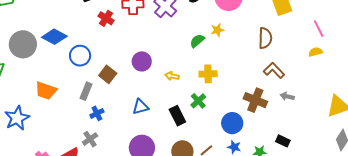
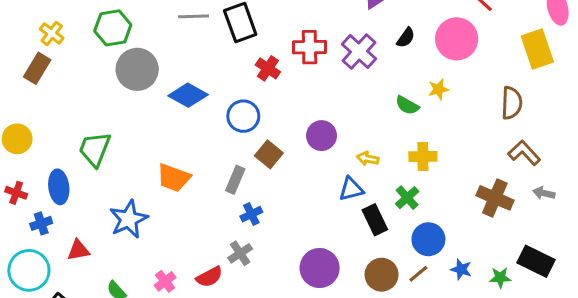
green semicircle: (197, 41) -> (407, 105), turned -112
gray circle: (23, 44) -> (137, 69), moved
blue circle: (80, 56) -> (243, 116), moved
blue triangle: (141, 107) -> (351, 189), moved
blue circle: (232, 123) -> (428, 239), moved
black rectangle: (283, 141) -> (536, 261), size x1.6

